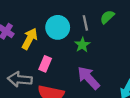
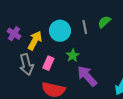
green star: (82, 45) -> (73, 55), moved
gray arrow: (20, 79) -> (26, 65), moved, turned -110

